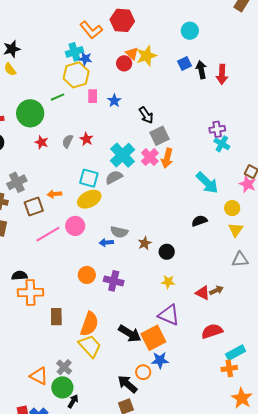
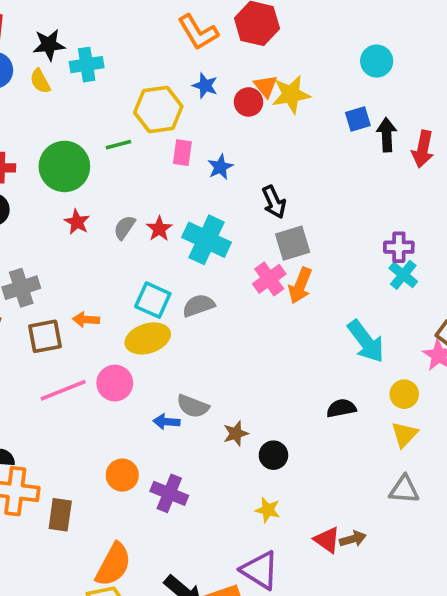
cyan cross: (74, 52) -> (87, 65), moved
blue star: (85, 59) -> (205, 86), moved
cyan cross: (122, 155) -> (207, 240), moved, turned -30
brown rectangle: (56, 317) -> (60, 515), moved

